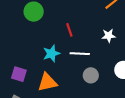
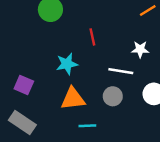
white line: (80, 54) -> (121, 71), moved
orange triangle: (47, 82) -> (73, 99), moved

